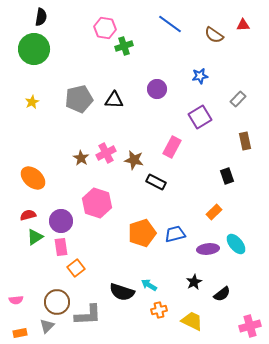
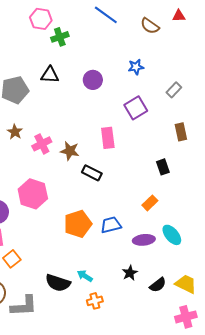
black triangle: (114, 100) -> (50, 75), moved
pink rectangle: (172, 147) -> (108, 138), turned -35
brown star: (81, 158) -> (15, 132), moved
yellow trapezoid: (192, 321) -> (186, 284), moved

